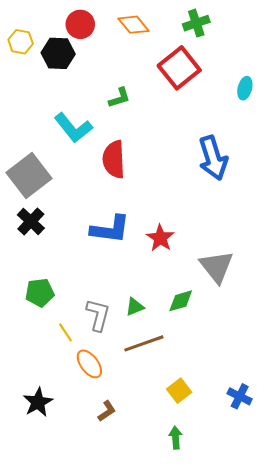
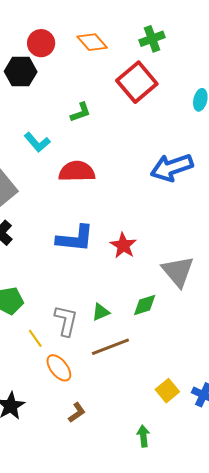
cyan L-shape: (73, 128) -> (37, 142), size x0.7
blue arrow: (213, 158) -> (172, 167), turned 90
red semicircle: (114, 159) -> (77, 171), turned 93
yellow square: (179, 391) -> (167, 391), moved

